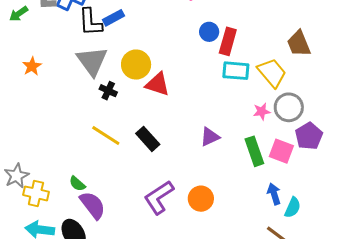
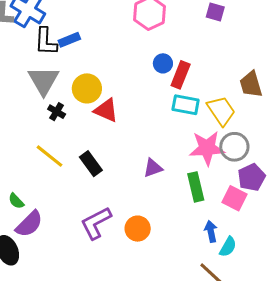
pink star: (262, 111) -> (207, 148), size x2.0
pink square: (281, 151) -> (235, 198), moved
purple semicircle: (93, 205) -> (29, 224), turned 76

